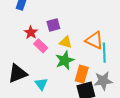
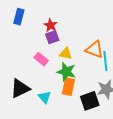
red star: (31, 32) -> (51, 25), moved
green star: (65, 60) -> (66, 72), turned -30
orange rectangle: (82, 74) -> (68, 87), moved

